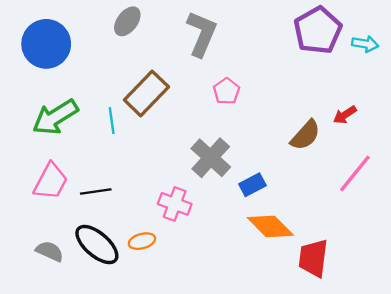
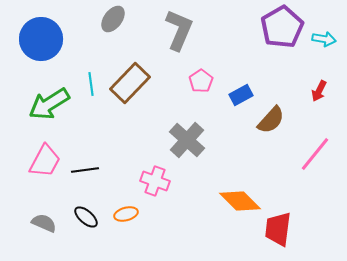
red arrow: (345, 115) -> (319, 91), moved, turned -30
cyan line: (112, 121) -> (91, 84), moved
blue rectangle: (252, 185) -> (241, 95), moved
black ellipse: (97, 244) -> (86, 217), size x0.6

